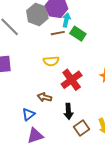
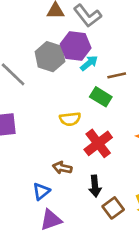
cyan arrow: (66, 20) -> (89, 63), turned 40
brown line: (58, 33) -> (117, 75), moved
green rectangle: (78, 34) -> (101, 97), moved

